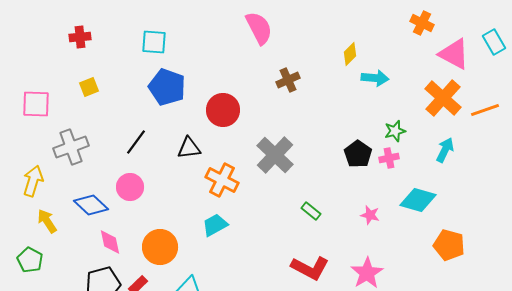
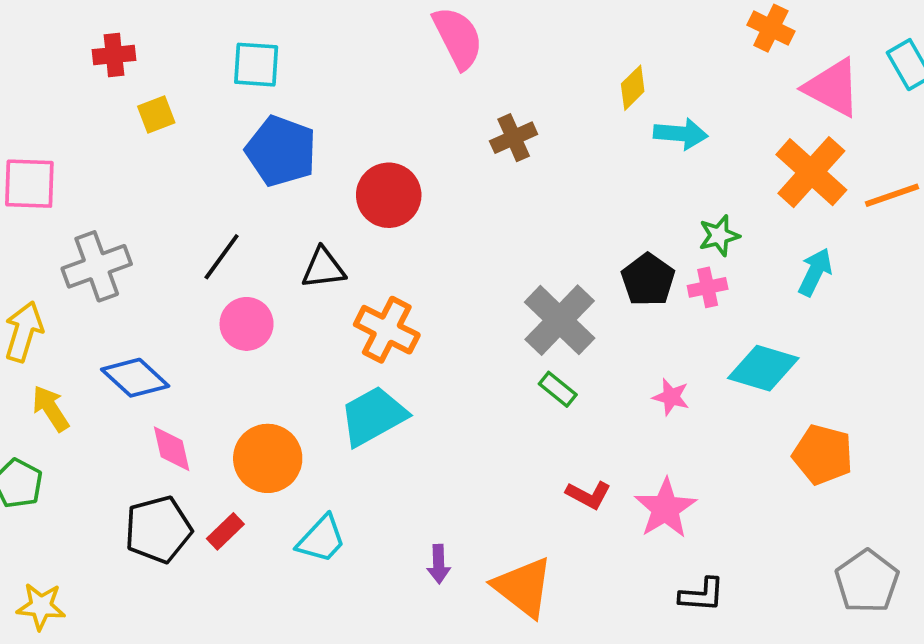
yellow square: (89, 87) -> (156, 115), moved
gray cross: (275, 155) -> (560, 320), moved
pink circle: (130, 187) -> (247, 324), moved
cyan trapezoid: (215, 225) -> (373, 416), size x1.4
red L-shape: (310, 268) -> (588, 495), moved, size x0.6

